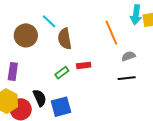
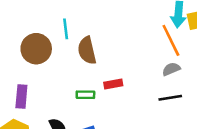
cyan line: (49, 21) -> (66, 29), turned 42
orange line: (111, 33) -> (171, 40), moved
green rectangle: (62, 73) -> (85, 95), turned 40

